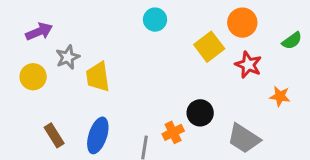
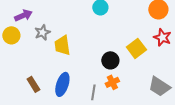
yellow square: (209, 47) -> (136, 48), moved
yellow circle: (33, 77) -> (11, 35), moved
black circle: (200, 113) -> (110, 60), moved

